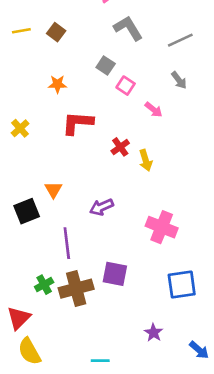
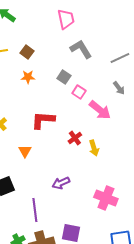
orange star: (57, 84) -> (28, 77), moved
pink arrow: (154, 110) -> (100, 110), size x1.6
orange triangle: (53, 190) -> (25, 151), moved

